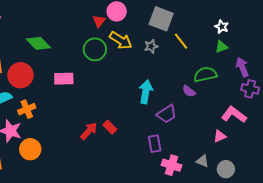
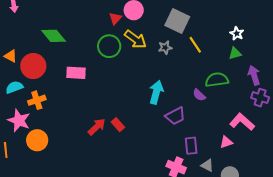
purple rectangle: (155, 144) -> (191, 146), moved

